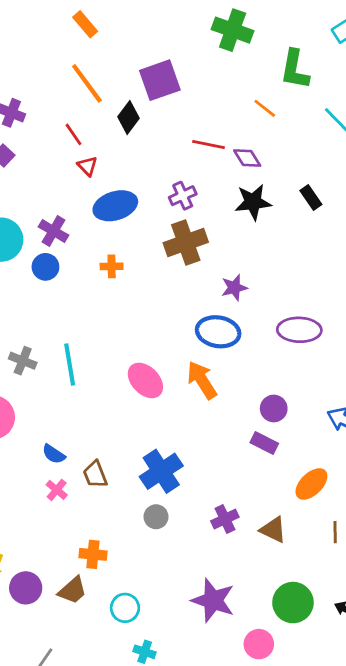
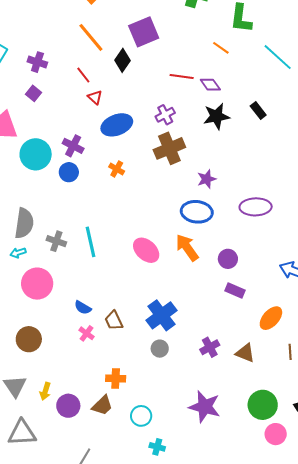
orange cross: (112, 266) -> (117, 169), turned 35
purple circle: (274, 408) -> (228, 259), moved
pink circle: (259, 644) -> (276, 434), moved

